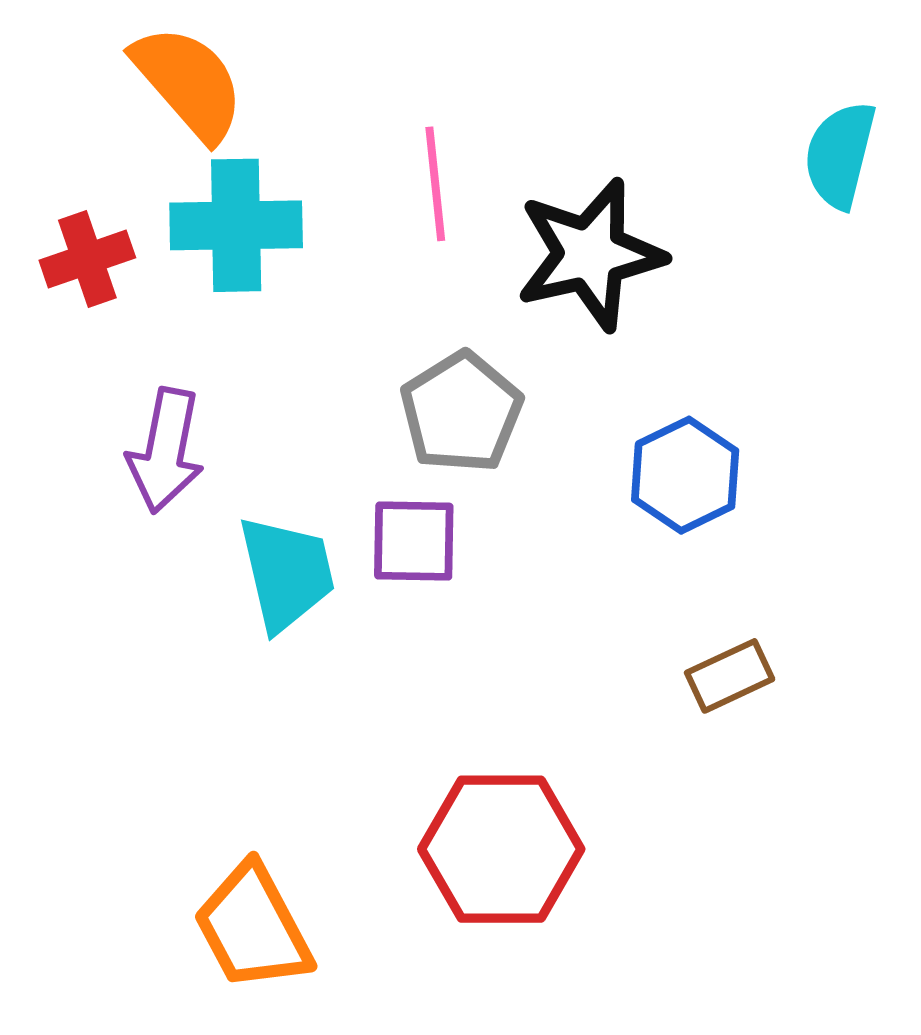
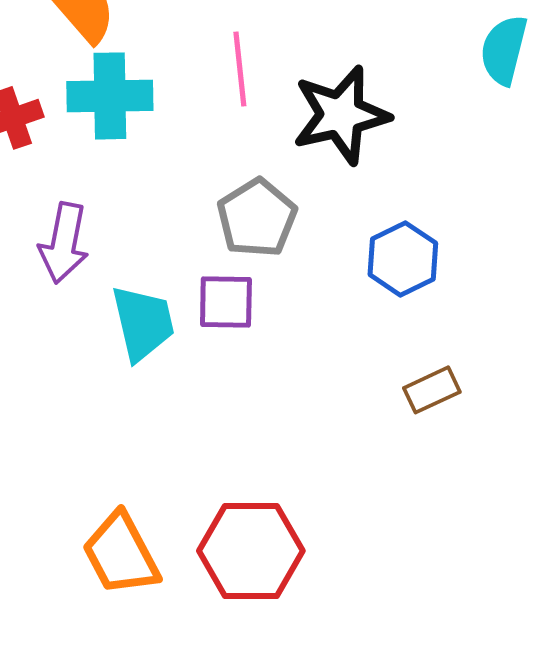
red hexagon: (501, 849) -> (251, 551), moved

